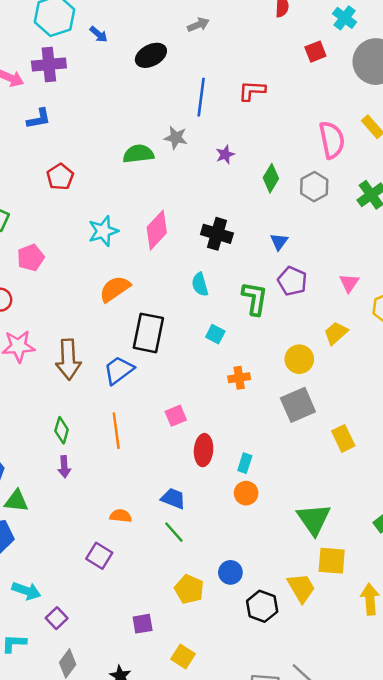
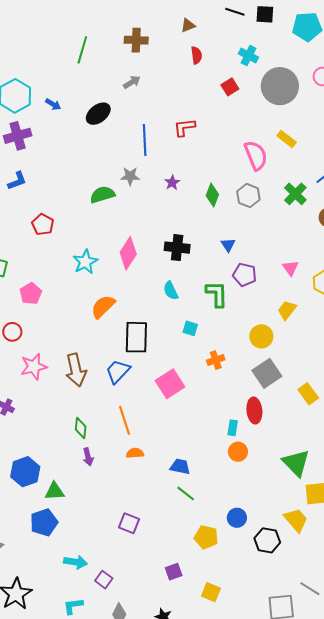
pink square: (176, 416) -> (170, 384), moved, size x1.6
red ellipse: (204, 450) -> (254, 410), moved
orange semicircle: (121, 516) -> (135, 453), moved

